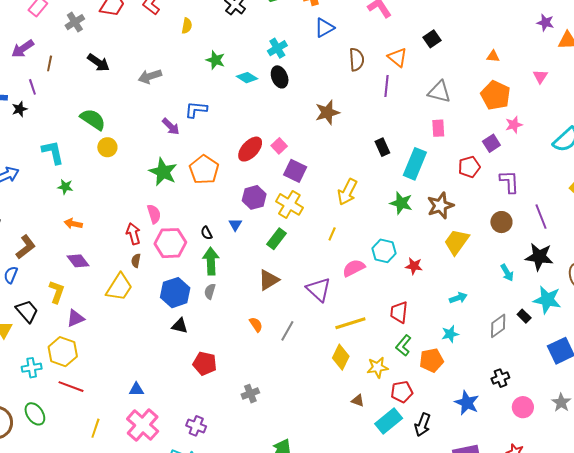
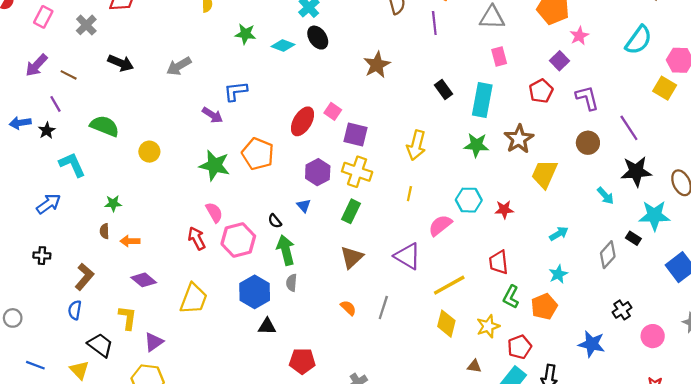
brown line: (50, 63) -> (69, 75), turned -63
green semicircle: (93, 119) -> (105, 126), moved
cyan L-shape: (53, 152) -> (72, 165), moved
brown semicircle: (136, 261) -> (104, 231), moved

